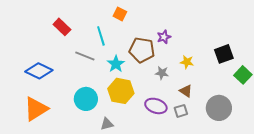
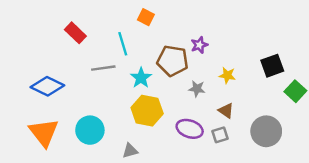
gray line: (85, 56) -> (103, 68), turned -30
cyan circle: (86, 99) -> (90, 130), moved
orange triangle: (36, 109) -> (44, 132), turned -36

